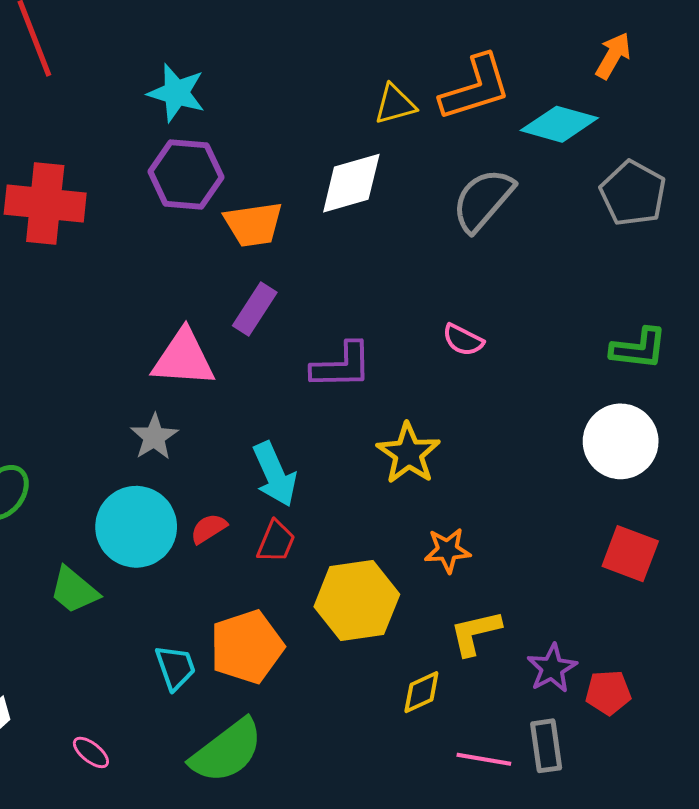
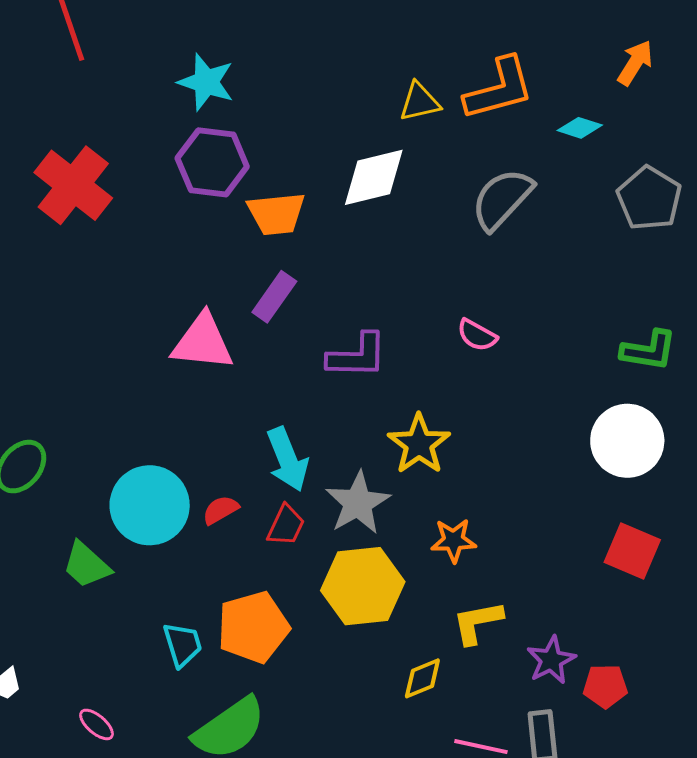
cyan diamond: (559, 124) -> (580, 128), size x0.6
red cross: (45, 204) -> (73, 185), turned 30
gray star: (154, 437) -> (358, 503), moved, size x1.4

